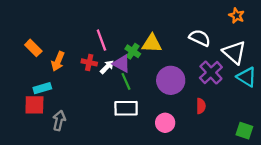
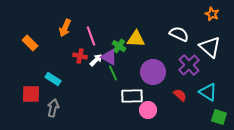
orange arrow: (58, 61) -> (65, 28), moved
cyan triangle: (247, 77) -> (208, 92), moved
cyan rectangle: (42, 88) -> (53, 79), moved, turned 49
red semicircle: (201, 106) -> (180, 95), turned -48
white rectangle: (126, 108) -> (132, 96), moved

